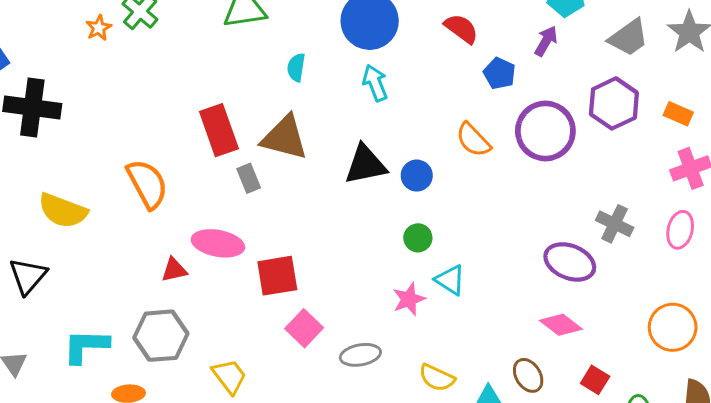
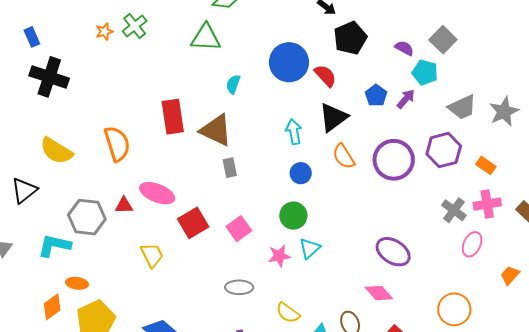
red semicircle: (461, 29) -> (325, 76), moved
blue pentagon: (499, 73) -> (376, 95), moved
cyan arrow: (375, 83) -> (294, 132), moved
black triangle: (366, 165) -> (333, 117), moved, turned -36
gray rectangle: (249, 178) -> (230, 168), moved
gray cross: (615, 224) -> (454, 210), moved
green circle: (418, 238) -> (293, 216), size x1.4
red square: (277, 276) -> (193, 223), turned -32
cyan triangle: (450, 280) -> (310, 248), turned 35
pink square: (304, 328) -> (239, 229), moved
gray hexagon: (161, 336) -> (87, 217), moved
yellow trapezoid: (229, 376) -> (152, 255), moved

